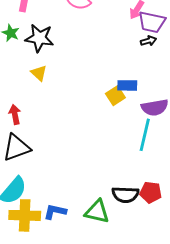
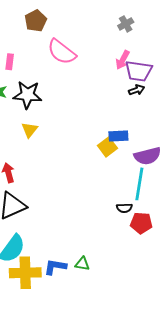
yellow triangle: (39, 73) -> (29, 130), turned 30
red pentagon: (151, 192) -> (141, 223), moved
black semicircle: (125, 195) -> (124, 208), moved, size x0.6
green triangle: (97, 212) -> (82, 264), moved, size x0.6

